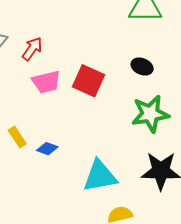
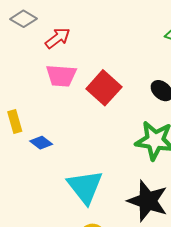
cyan triangle: (100, 176) -> (85, 187), turned 45

